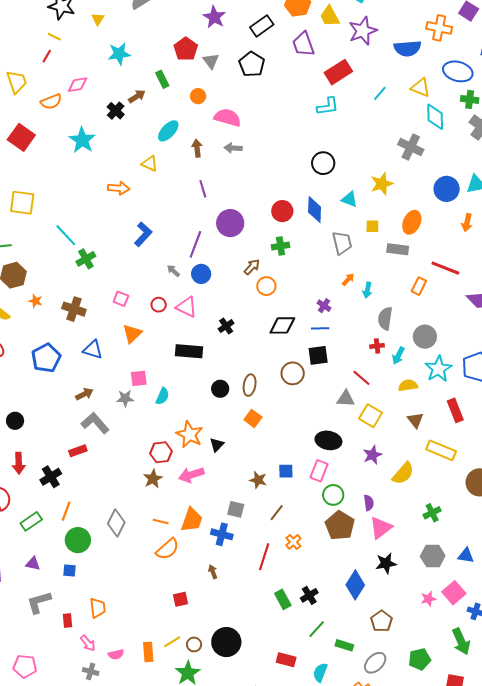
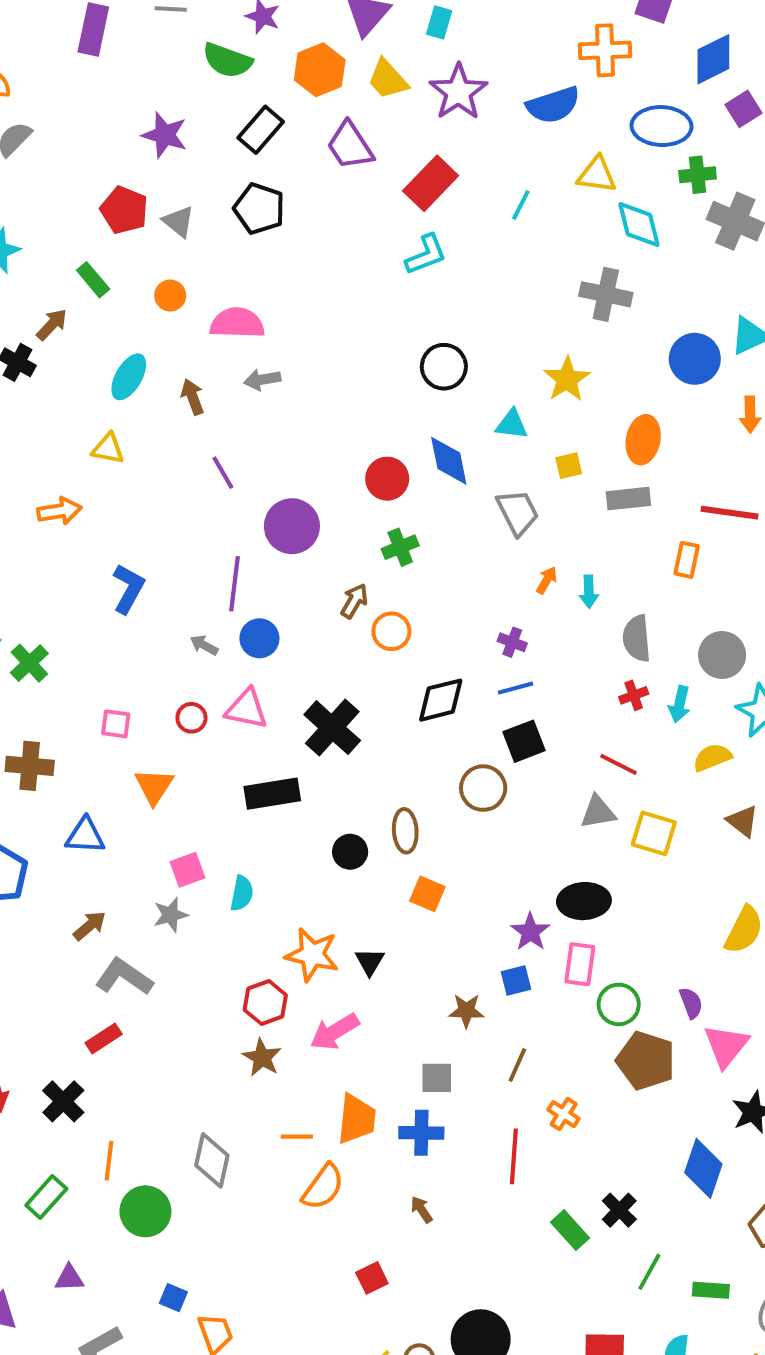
black cross: (226, 326) -> (332, 728), size x1.8
purple star: (372, 455) -> (530, 932), moved
blue square: (69, 570) -> (173, 1298), moved, turned 32

